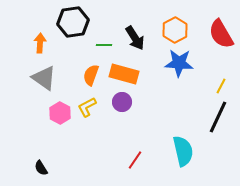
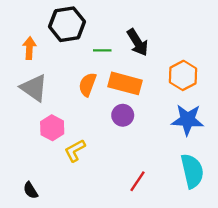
orange hexagon: (175, 30) -> (183, 75), moved
blue star: (179, 63) -> (188, 120), moved
yellow L-shape: (87, 107) -> (75, 151), moved

